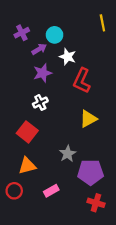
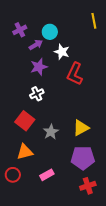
yellow triangle: (88, 119) -> (81, 128), moved
gray star: (68, 154) -> (51, 132), moved
red cross: (96, 203) -> (88, 186), turned -35

